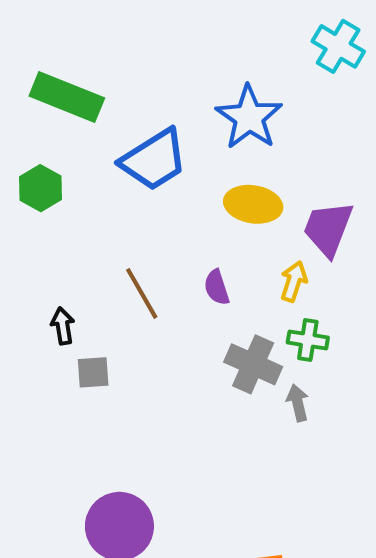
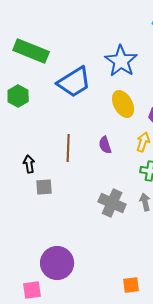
yellow ellipse: (253, 204) -> (123, 104), turned 52
brown line: (142, 293) -> (68, 148), turned 32
gray cross: (253, 364) -> (112, 203), moved

